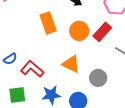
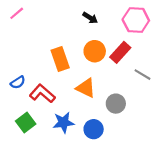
orange rectangle: (48, 23) -> (60, 59), moved
green square: (17, 95) -> (26, 122), turned -30

